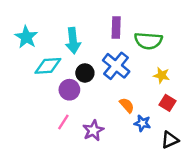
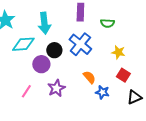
green semicircle: (148, 41) -> (107, 23), size x0.6
pink line: (63, 122) -> (26, 91), moved
purple star: (93, 130) -> (56, 88), moved
black triangle: (170, 140) -> (134, 97), moved

